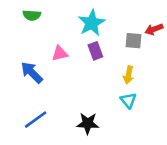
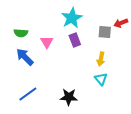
green semicircle: (32, 15) -> (21, 33), moved
pink triangle: (60, 53) -> (47, 42), turned -48

